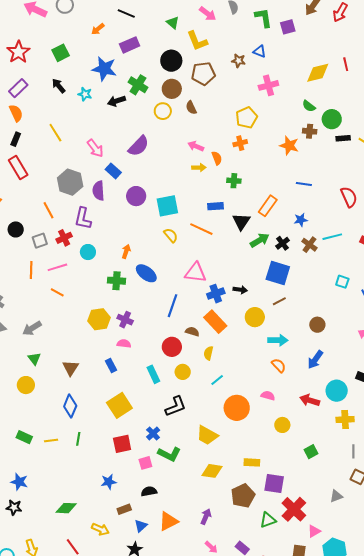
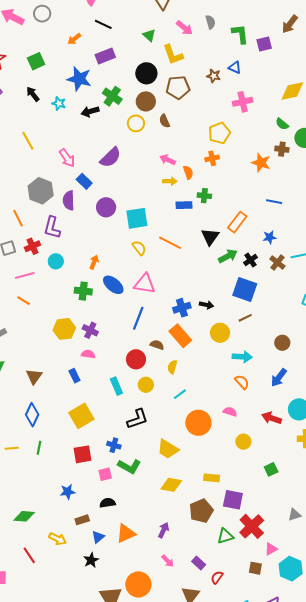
blue rectangle: (216, 206) -> (184, 205), moved
pink triangle: (196, 273) -> (145, 284), moved
blue cross: (153, 434) -> (114, 445), turned -32

